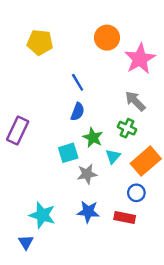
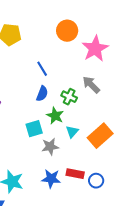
green cross: (127, 128) -> (69, 97), moved
blue circle: (136, 193) -> (96, 181), moved
red rectangle: (125, 218) -> (75, 174), moved

